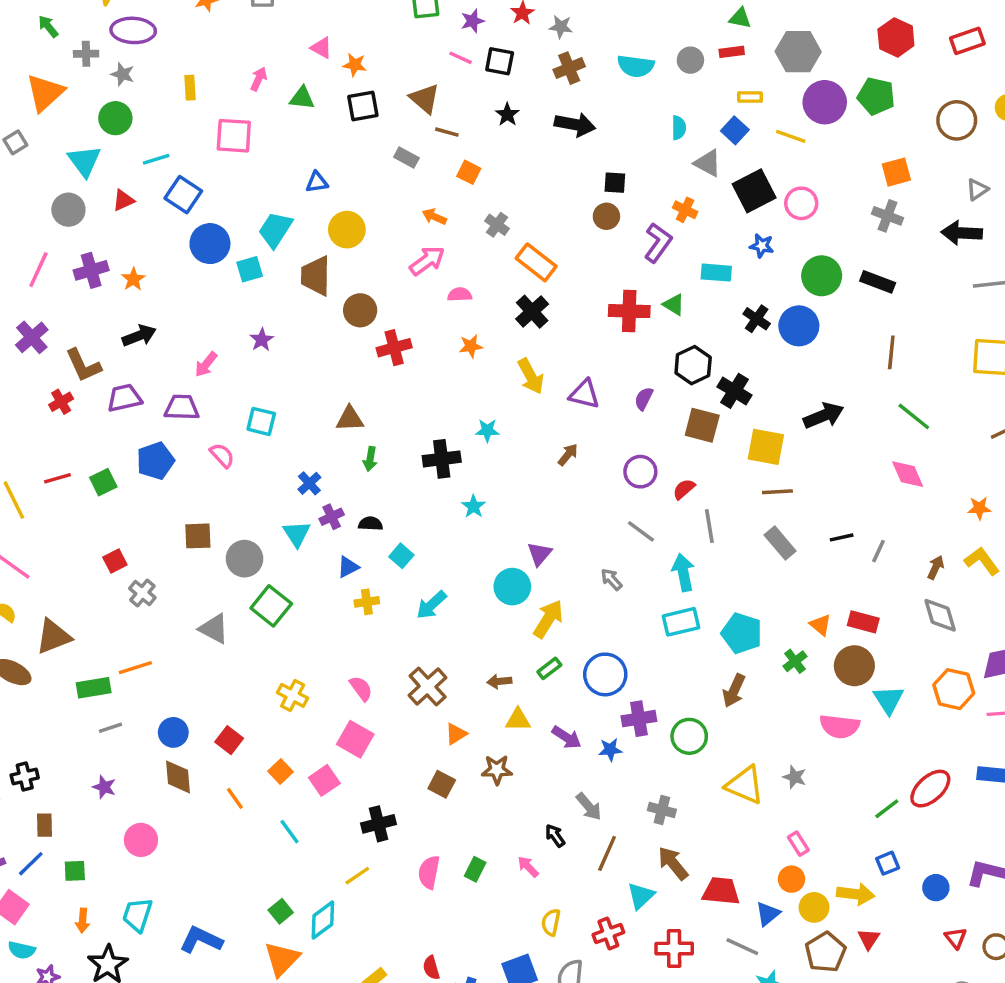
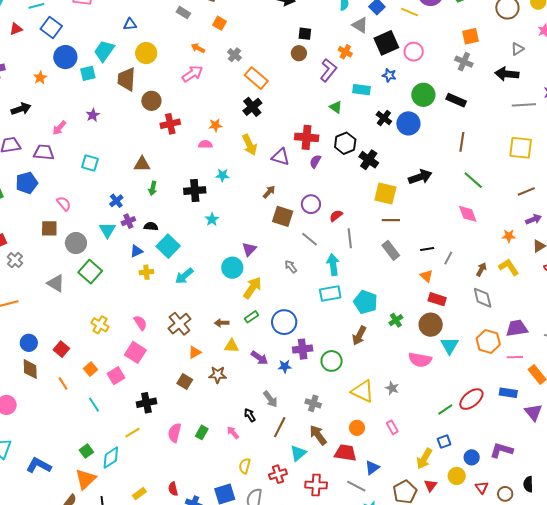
orange star: (133, 279) -> (40, 78), moved
pink semicircle: (460, 295) -> (205, 144), moved
red cross: (629, 311) -> (307, 137), moved
brown square: (702, 425) -> (283, 216), moved
pink semicircle: (222, 455) -> (64, 204), moved
cyan square: (401, 556) -> (168, 246), size x1.6
orange triangle: (821, 625) -> (426, 276), moved
orange circle: (791, 879) -> (357, 428), moved
yellow arrow: (856, 894) -> (424, 459), turned 110
yellow circle: (814, 907) -> (457, 476), moved

